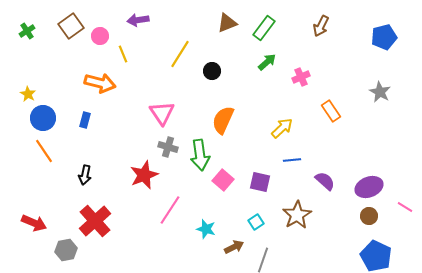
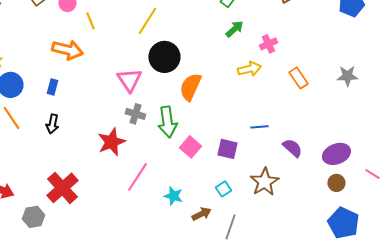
black circle: (212, 71) -> (164, 57), moved, size x1.8
gray star: (380, 92) -> (347, 76), moved, turned -30
yellow arrow: (282, 128) -> (249, 69), moved, turned 30
black arrow: (85, 175) -> (52, 124), moved

